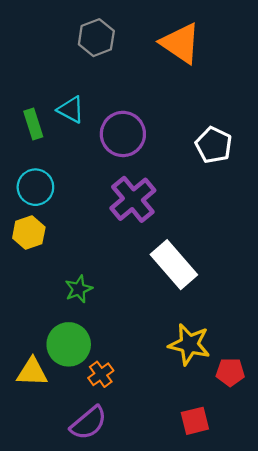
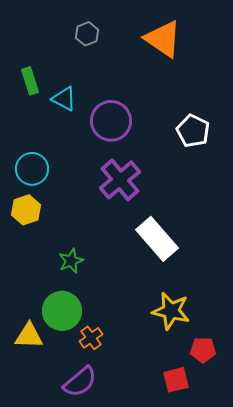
gray hexagon: (96, 38) -> (87, 34), size x0.7
green rectangle: (33, 124) -> (30, 81), moved
red pentagon: (230, 372) -> (203, 350), moved

